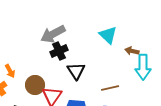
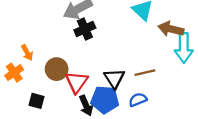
brown arrow: (132, 51) -> (171, 29), size x1.5
black triangle: (76, 71) -> (114, 78), moved

